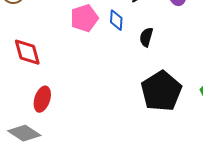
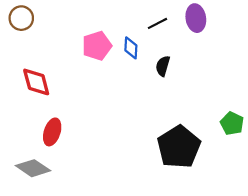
black pentagon: (161, 91) -> (179, 147), moved

